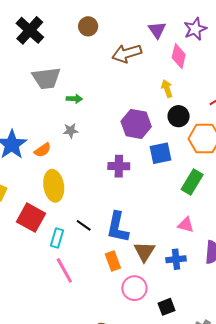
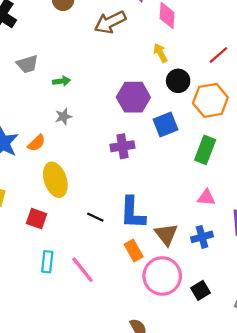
gray trapezoid: (46, 78) -> (27, 64), size x0.7
red square: (31, 218) -> (37, 219), size x0.7
cyan rectangle: (57, 238) -> (47, 262), moved
pink circle: (134, 288) -> (162, 276), size x1.4

